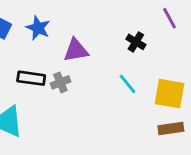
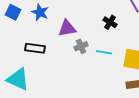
gray cross: (60, 82) -> (81, 46), moved
cyan line: (128, 84) -> (104, 52), turned -42

